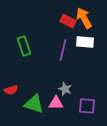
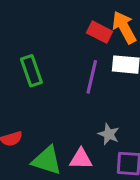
gray star: (65, 89) -> (109, 134), moved

